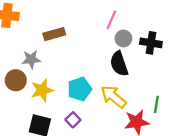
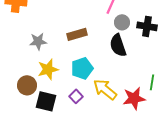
brown rectangle: (54, 34) -> (77, 34), moved
brown circle: (16, 80) -> (27, 85), moved
yellow arrow: (114, 97) -> (105, 89), moved

